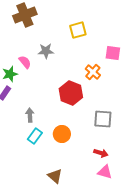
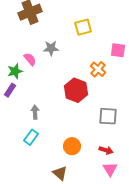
orange circle: (62, 134) -> (72, 146), moved
cyan rectangle: (35, 136) -> (31, 137), moved
pink triangle: (105, 172) -> (110, 169), turned 42

